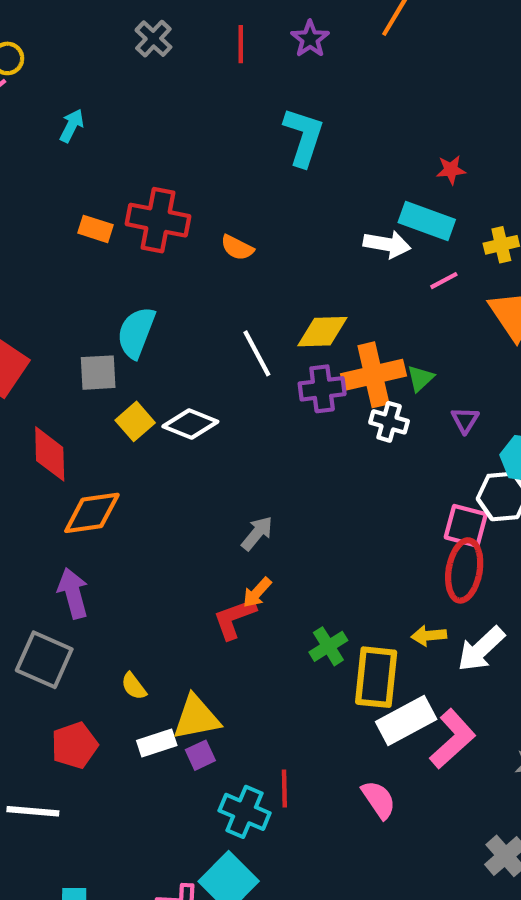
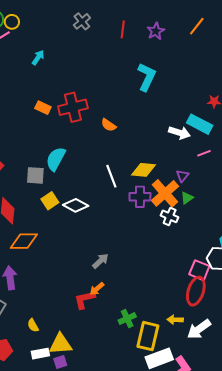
red cross: (158, 220) -> (73, 107), turned -32
orange cross: (373, 375) -> (165, 193), turned -36
purple triangle: (465, 420) -> (182, 176), moved

